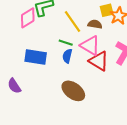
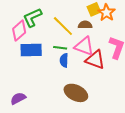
blue rectangle: (36, 57) -> (31, 50), moved
purple semicircle: (14, 86) -> (18, 98), turned 105

